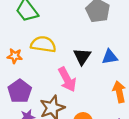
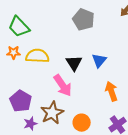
orange star: (15, 56) -> (13, 52), moved
blue triangle: (110, 57) -> (99, 60), turned -35

